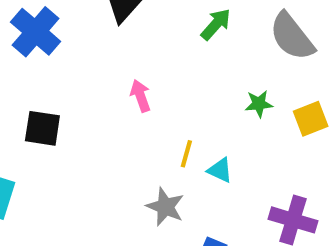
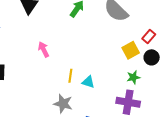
green star: (259, 104) -> (133, 77), moved

